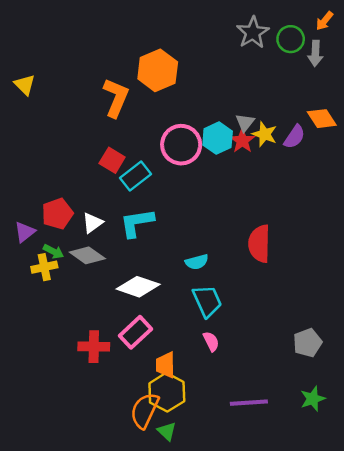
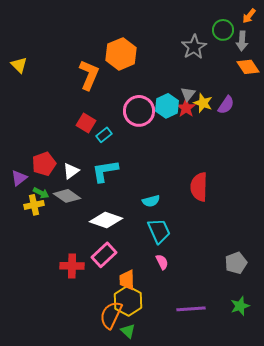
gray star: (253, 33) -> (194, 47), moved
orange diamond: (322, 119) -> (248, 67), moved
cyan rectangle: (136, 176) -> (104, 135), size x0.7

